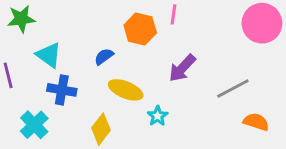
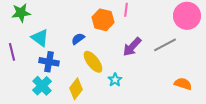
gray line: (233, 88) -> (165, 45), moved
yellow ellipse: (126, 90) -> (93, 62), turned 30
cyan cross: (34, 125) -> (42, 86), moved

